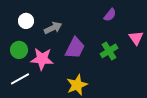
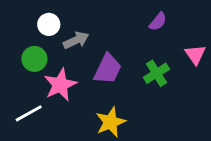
white circle: (26, 21) -> (49, 24), moved
green circle: (19, 50) -> (34, 59), moved
pink star: (42, 59) -> (60, 85), turned -30

